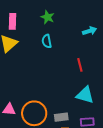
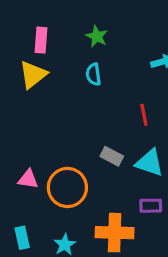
gray rectangle: (61, 117) -> (112, 156), moved, turned 32

